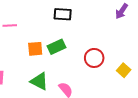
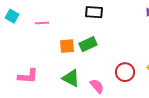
red circle: (94, 58) -> (125, 72), moved

